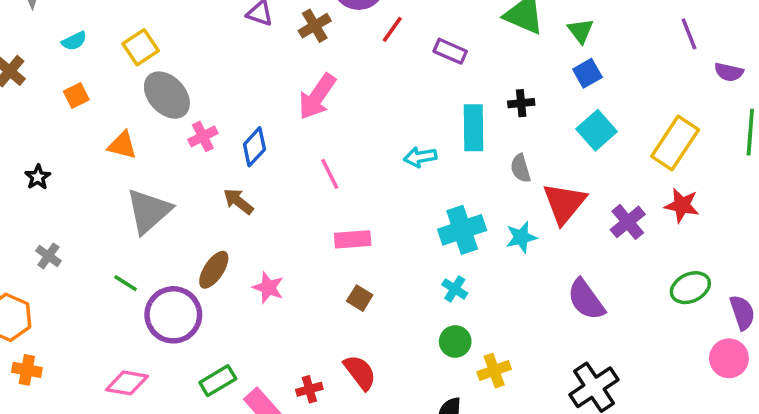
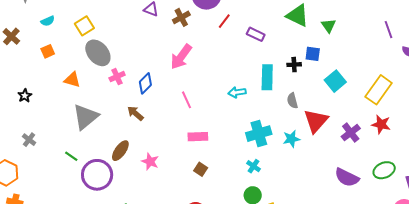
blue square: (587, 73) -> (313, 54), moved, turned 35
purple semicircle: (586, 300) -> (347, 177), moved, turned -30

